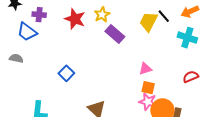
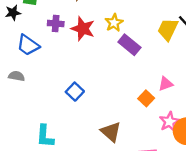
purple cross: (39, 15) -> (56, 24), moved
orange square: (148, 88) -> (146, 98), moved, turned 32
pink star: (148, 102) -> (169, 122), turned 30

